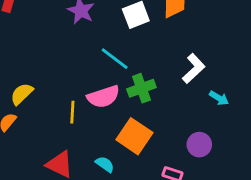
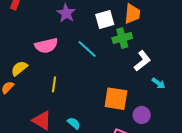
green cross: (141, 88) -> (122, 38), moved
pink semicircle: (103, 97) -> (46, 46), moved
orange square: (134, 136) -> (116, 99), moved, turned -30

